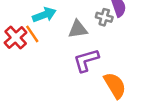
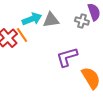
gray triangle: (78, 29) -> (51, 20), moved

